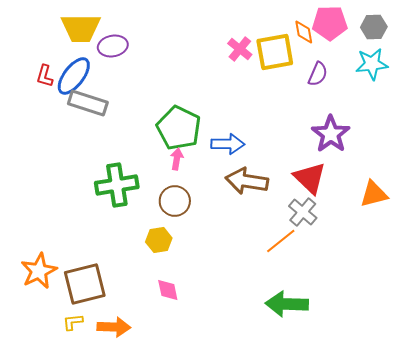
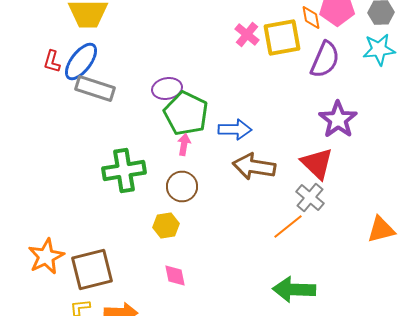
purple ellipse: (113, 46) -> (167, 88), moved
purple semicircle: (318, 74) -> (325, 60), size x1.5
orange triangle: (374, 194) -> (381, 230), moved

